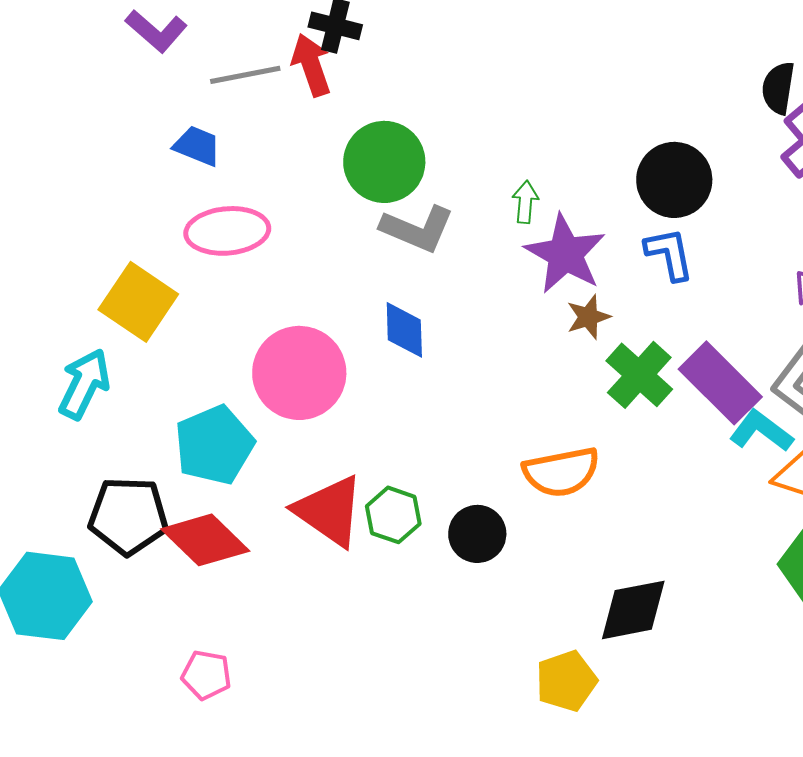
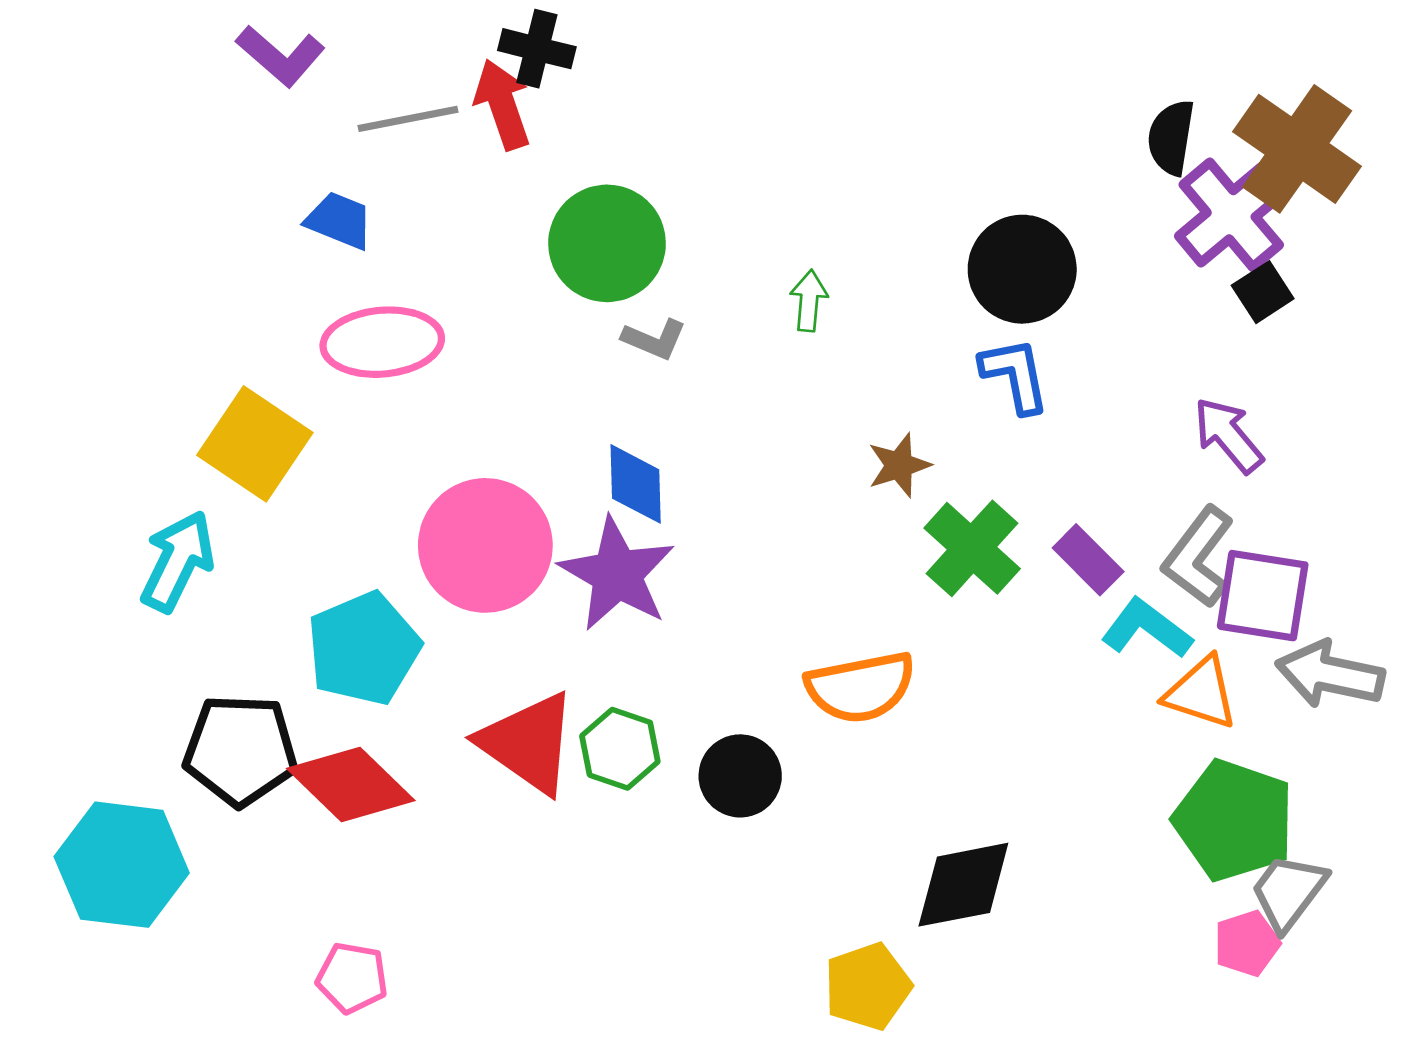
gray L-shape: (417, 229) -> (654, 339), size x0.6
purple star: (565, 254) -> (617, 574), moved
purple rectangle: (720, 383) -> (1088, 560), size x0.6

